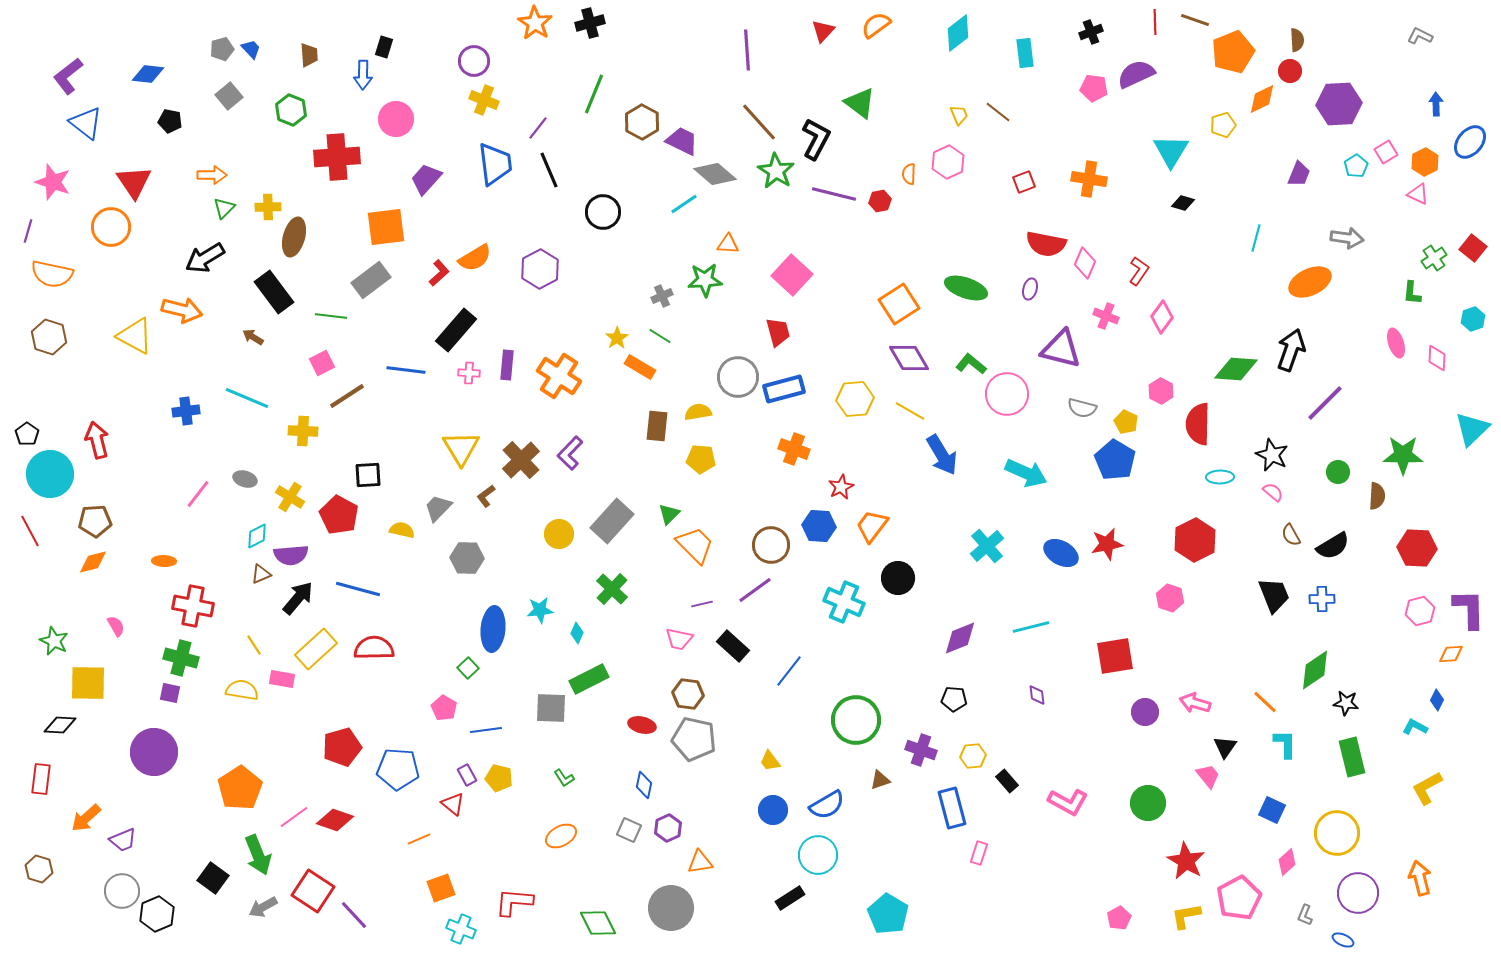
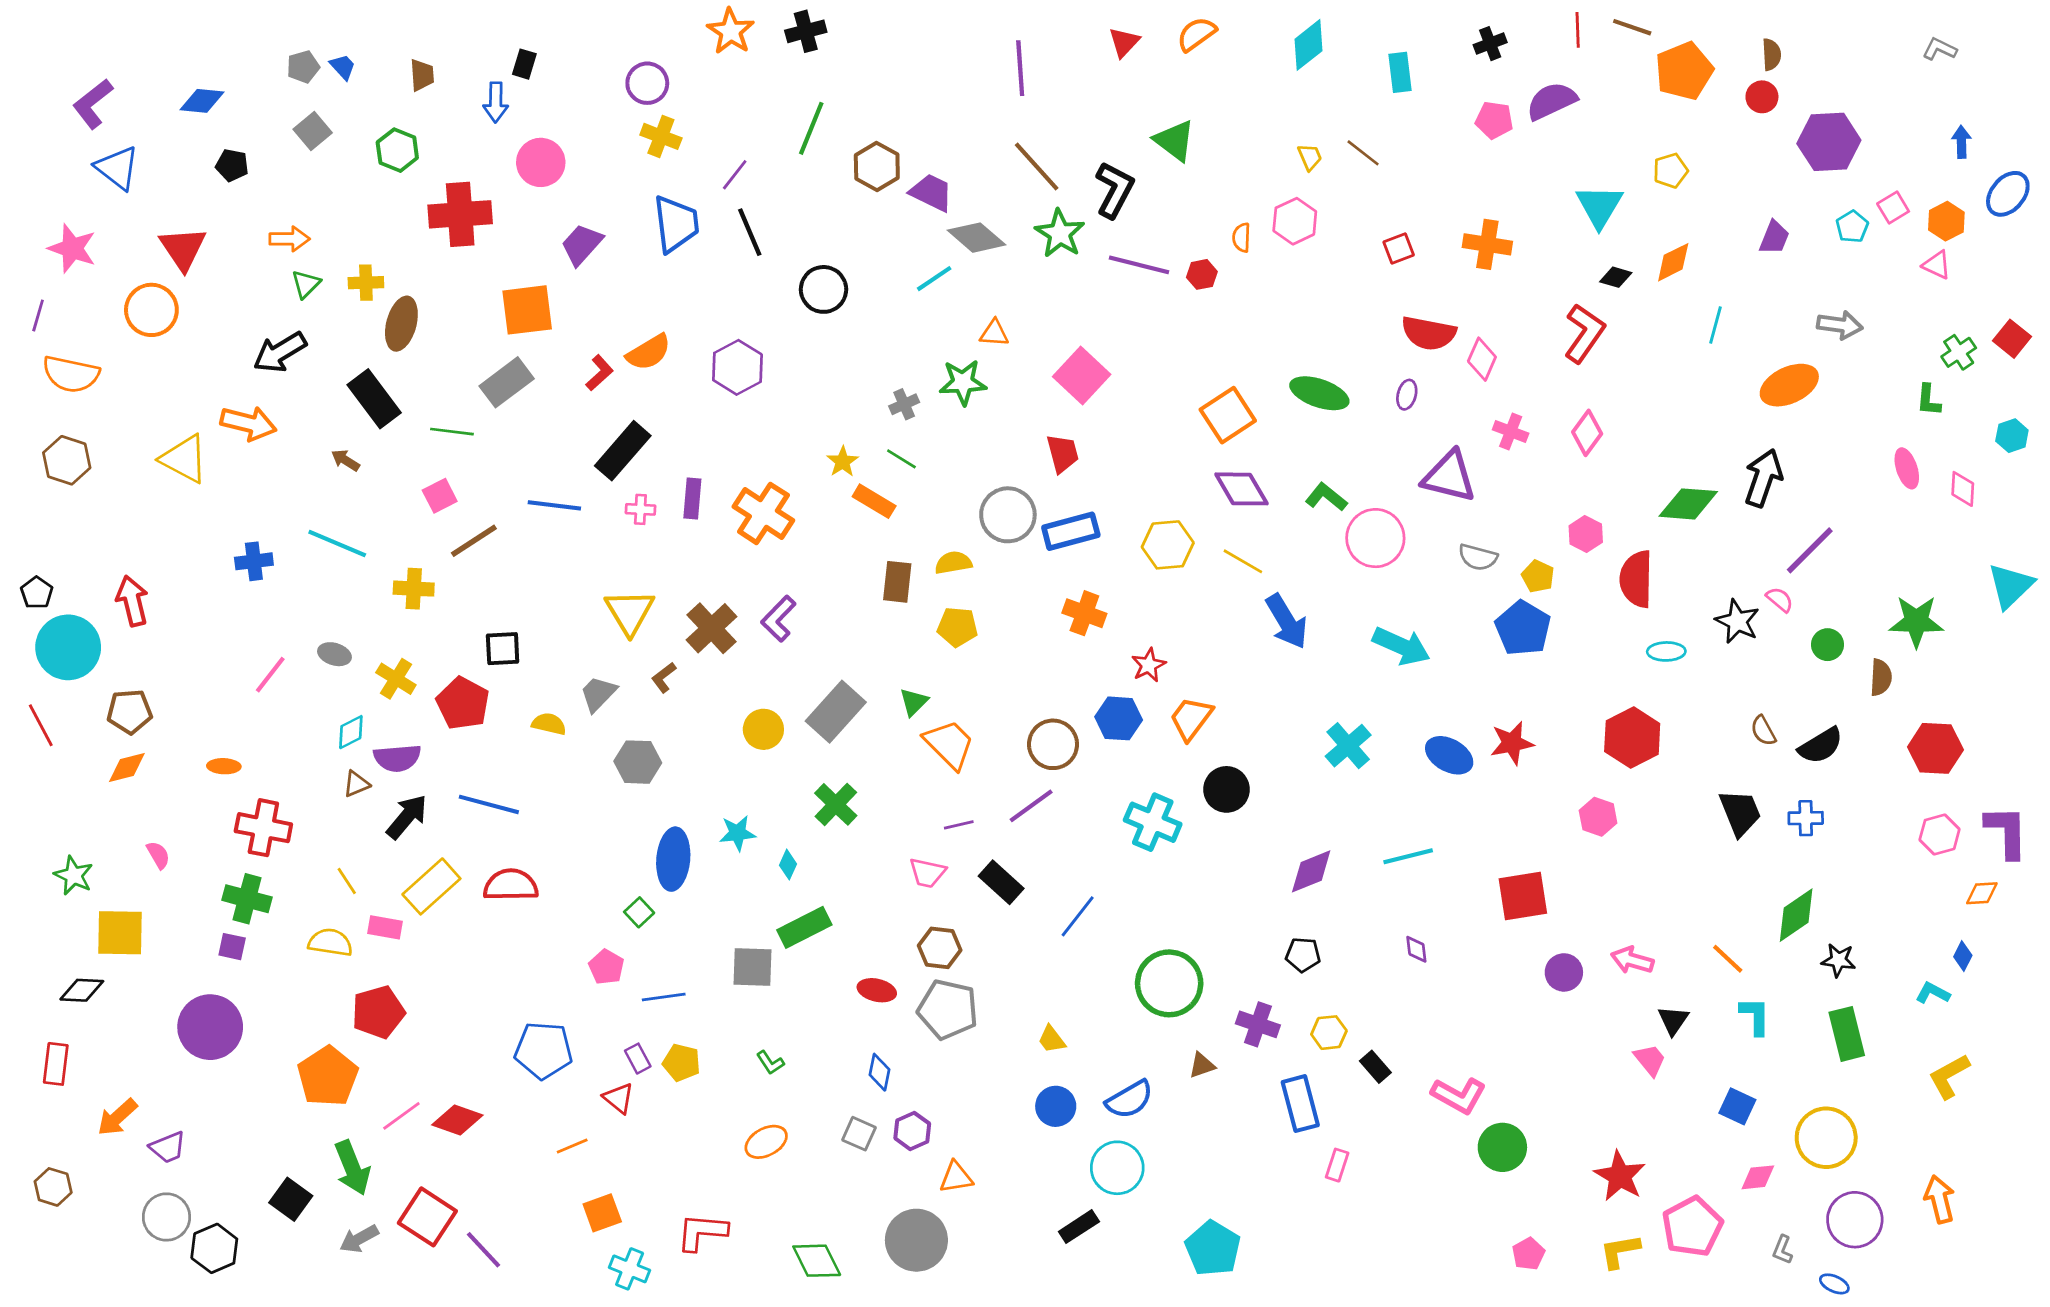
orange diamond: (1262, 99) -> (1673, 262), moved
red L-shape: (1139, 271) -> (1584, 333), moved, size x1.5
pink semicircle: (1273, 492) -> (1780, 600), moved
red pentagon: (342, 747) -> (378, 1012), moved
green circle: (1148, 803) -> (1502, 1147), moved
pink diamond: (1287, 862) -> (1758, 1177), turned 36

